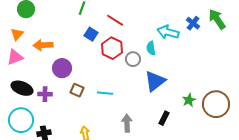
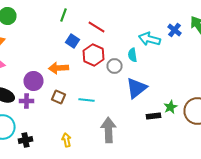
orange arrow: (43, 45) -> (58, 68), moved
purple circle: (62, 68) -> (34, 81), moved
black rectangle: (164, 118) -> (154, 116), moved, turned 56
gray arrow: (127, 123) -> (108, 130), size x1.4

